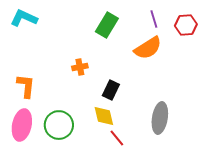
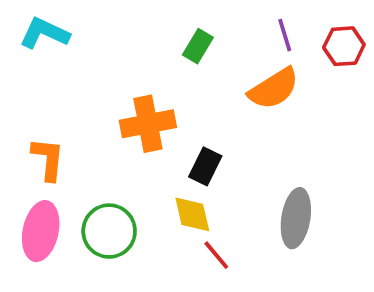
green rectangle: (107, 25) -> (198, 46), size x0.7
orange cross: (80, 67) -> (148, 124), size x1.8

